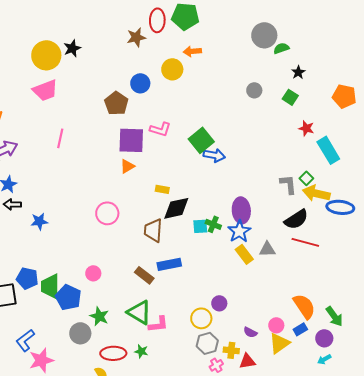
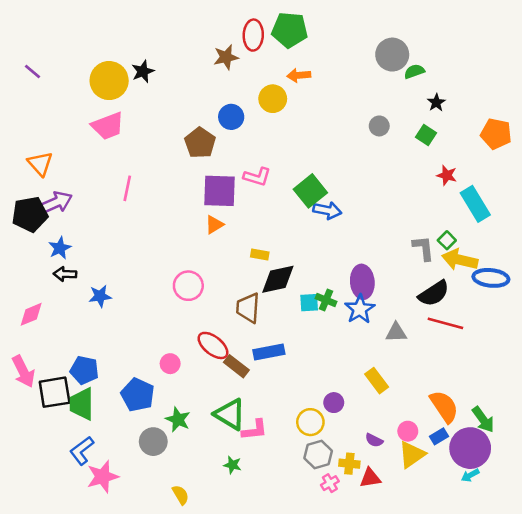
yellow rectangle: (244, 254) -> (377, 381), moved
green trapezoid: (50, 286) -> (82, 404), moved
purple circle: (324, 338) -> (470, 448), size x1.8
red ellipse: (113, 353) -> (213, 345), moved, turned 40

